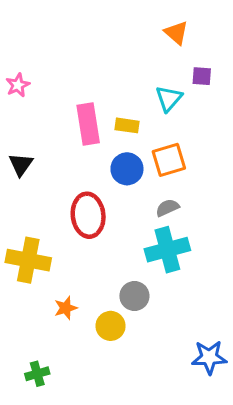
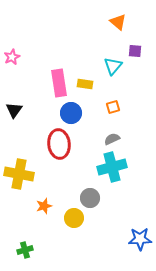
orange square: (169, 160) -> (113, 107), size x0.6
blue circle: (127, 169) -> (71, 113), moved

